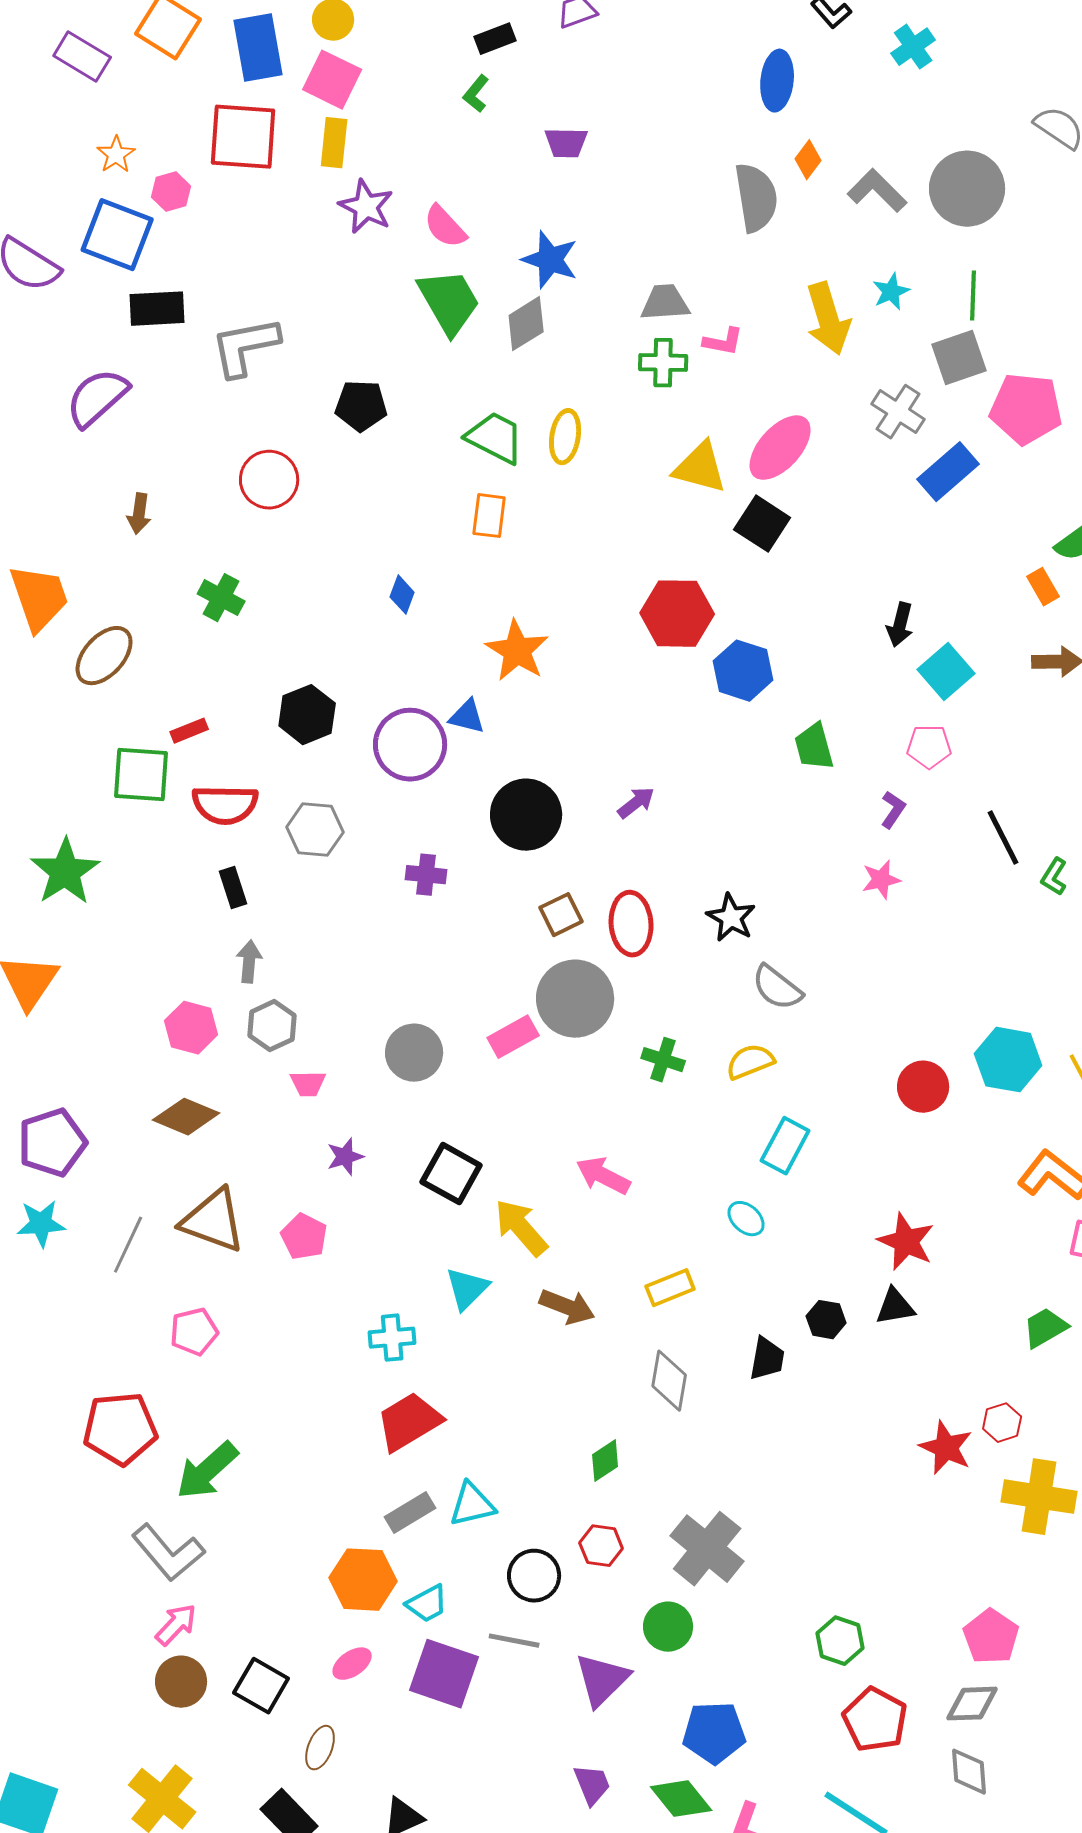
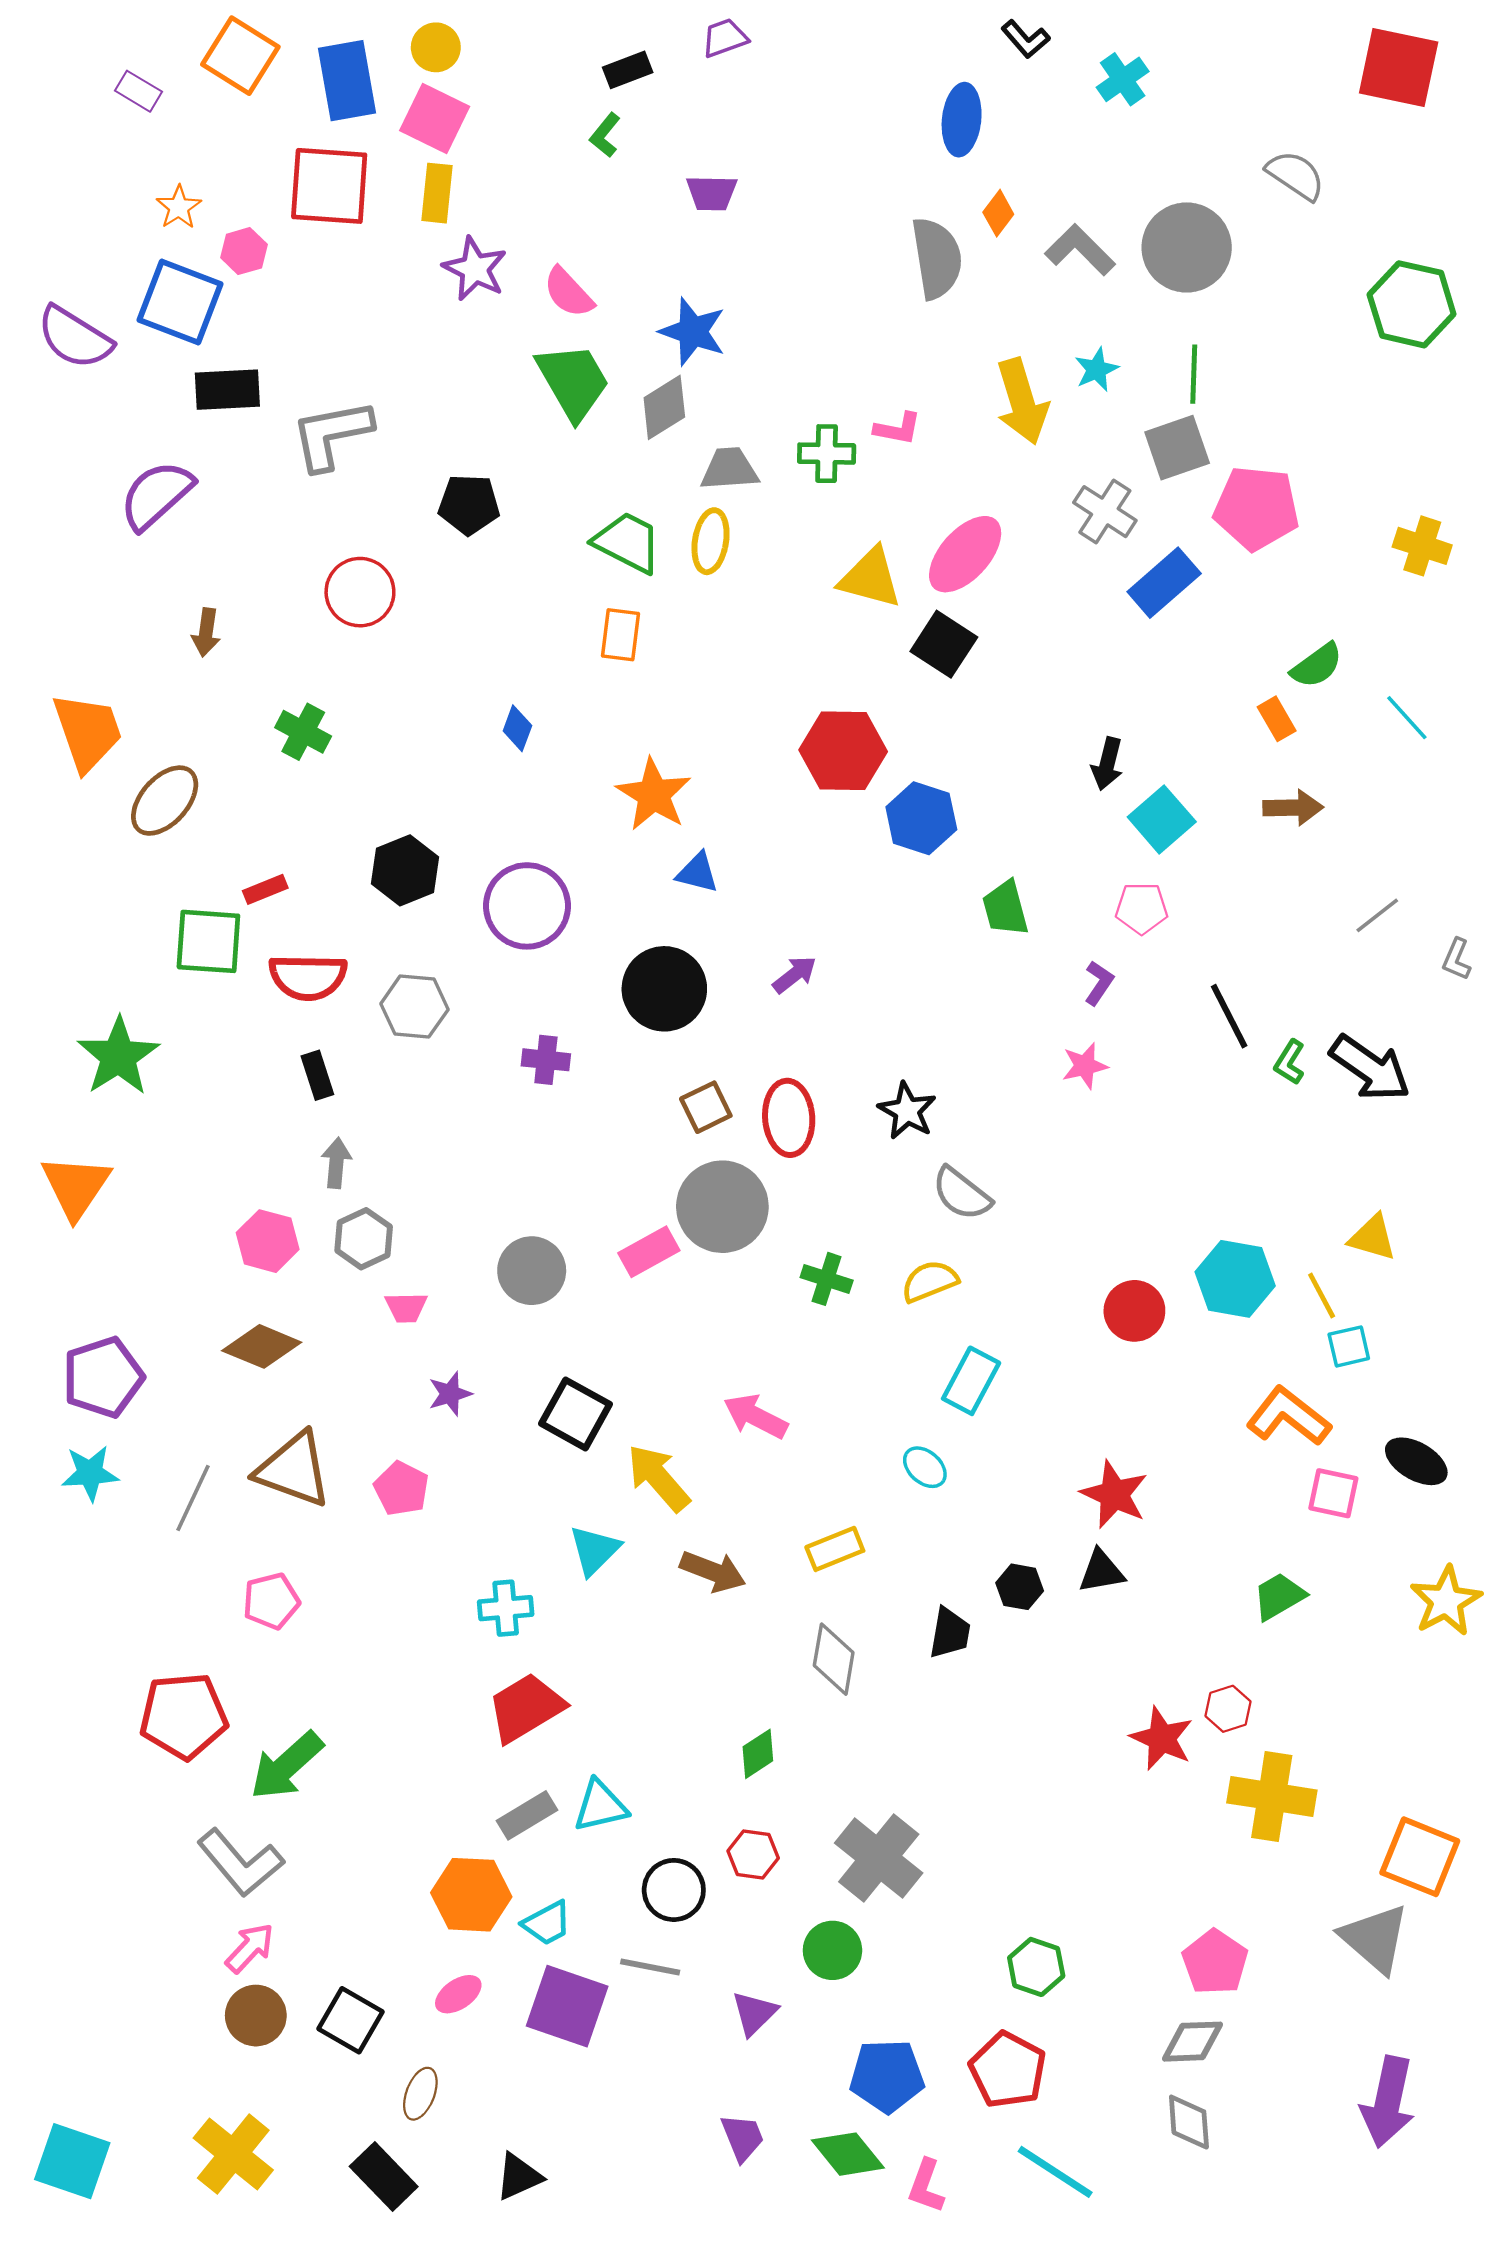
purple rectangle: (82, 57) -> (139, 91), size x0.7
gray trapezoid: (665, 303) -> (729, 469), moved
blue triangle: (467, 717) -> (697, 873), moved
purple triangle: (602, 1680) -> (754, 2013), size x0.7
red pentagon: (875, 1720) -> (1008, 2070), moved

